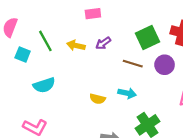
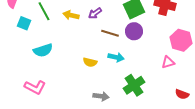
brown line: (133, 64) -> (110, 33), moved
purple circle: (165, 65) -> (134, 31), moved

